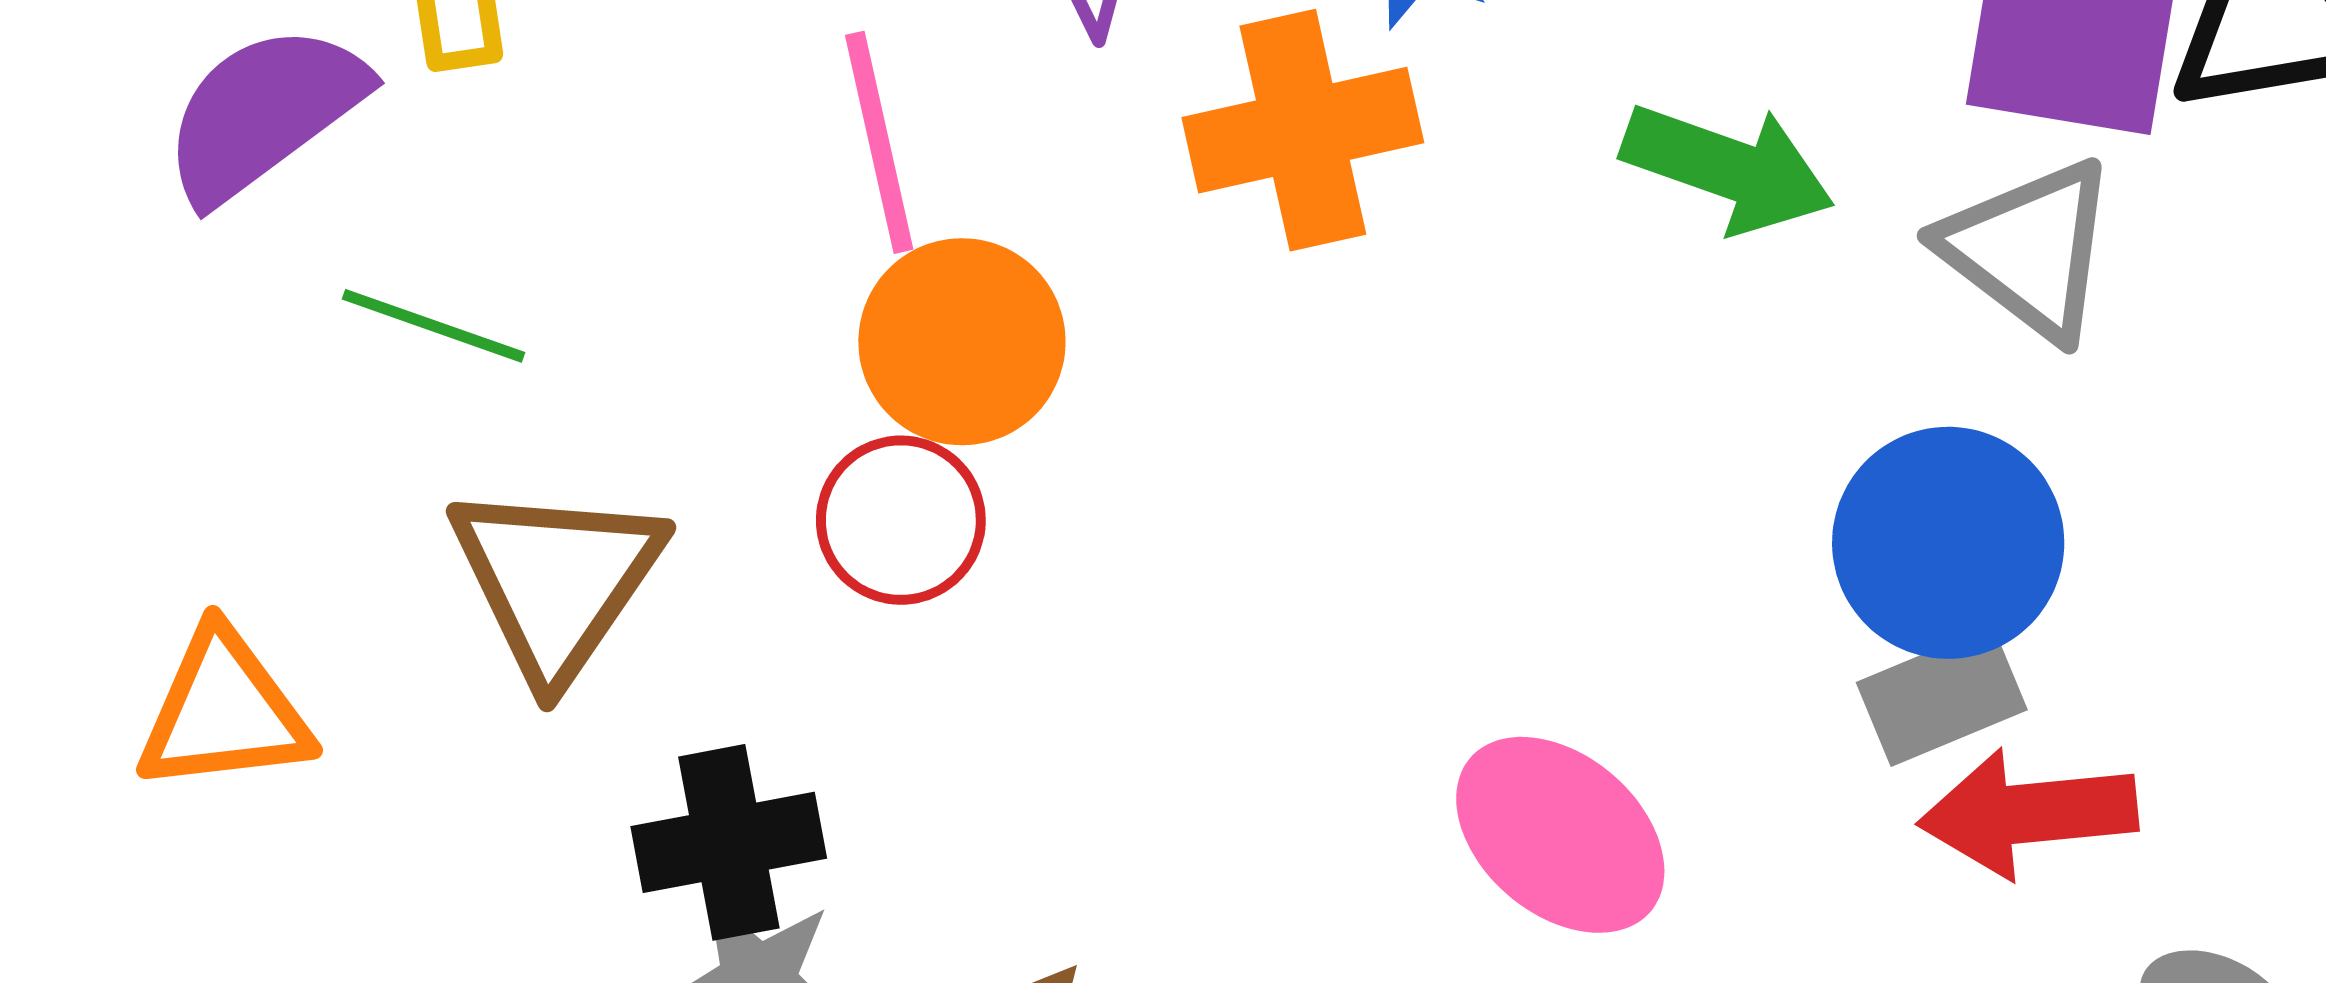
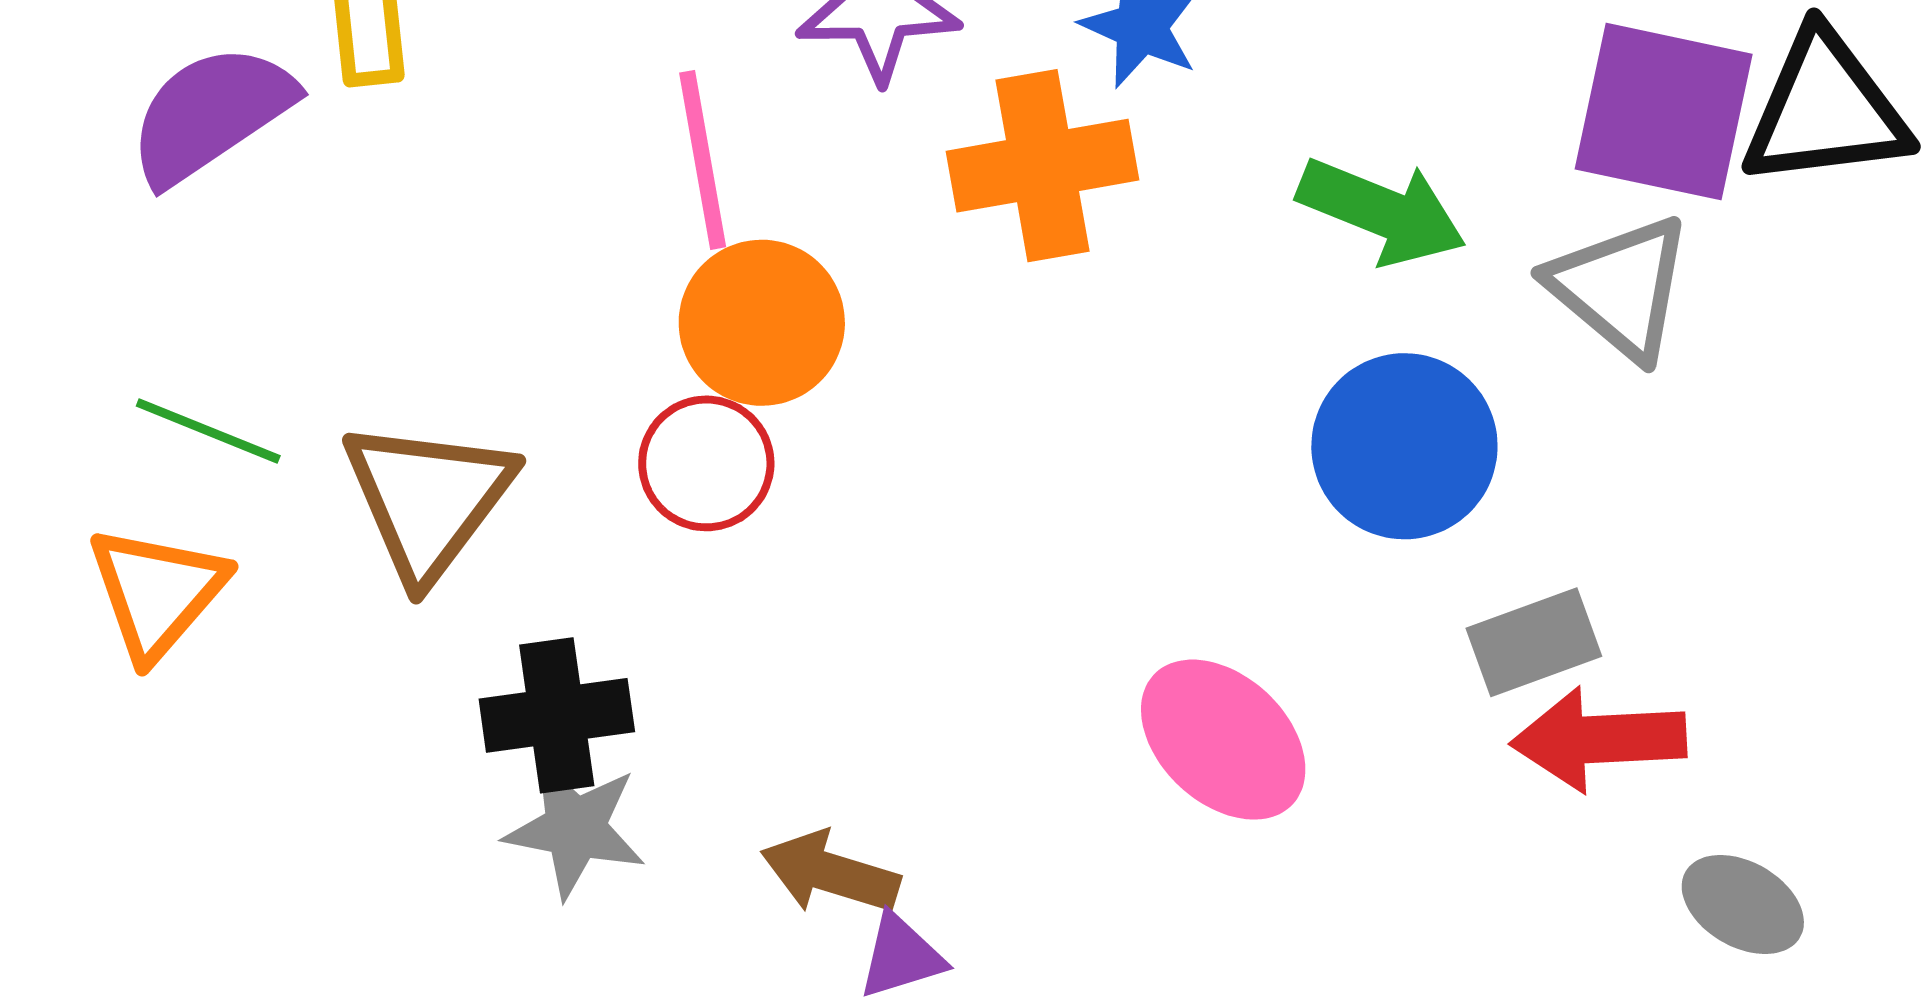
green line: (433, 326) -> (208, 431), moved
blue circle: (1948, 543) -> (1404, 446), moved
orange triangle: (224, 711) -> (157, 592), turned -45

